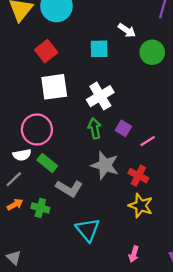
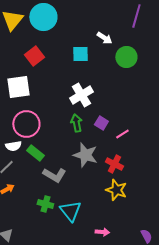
white square: (54, 87) -> (18, 87), moved
green cross: (40, 208) -> (45, 204), moved
pink arrow: (134, 254) -> (102, 232), moved, turned -104

